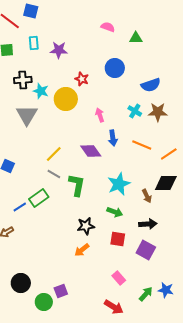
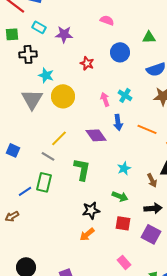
pink semicircle: (108, 27) -> (107, 20), moved
green triangle: (136, 38) -> (149, 37), moved
cyan rectangle: (34, 43) -> (39, 27), turned -56
black cross: (23, 80) -> (28, 54), moved
yellow circle: (66, 99) -> (63, 96), moved
cyan cross: (135, 111) -> (125, 95), moved
gray line: (54, 174) -> (48, 156), moved
cyan star: (119, 184) -> (124, 168), size x0.6
green rectangle: (39, 198) -> (44, 182), turned -42

